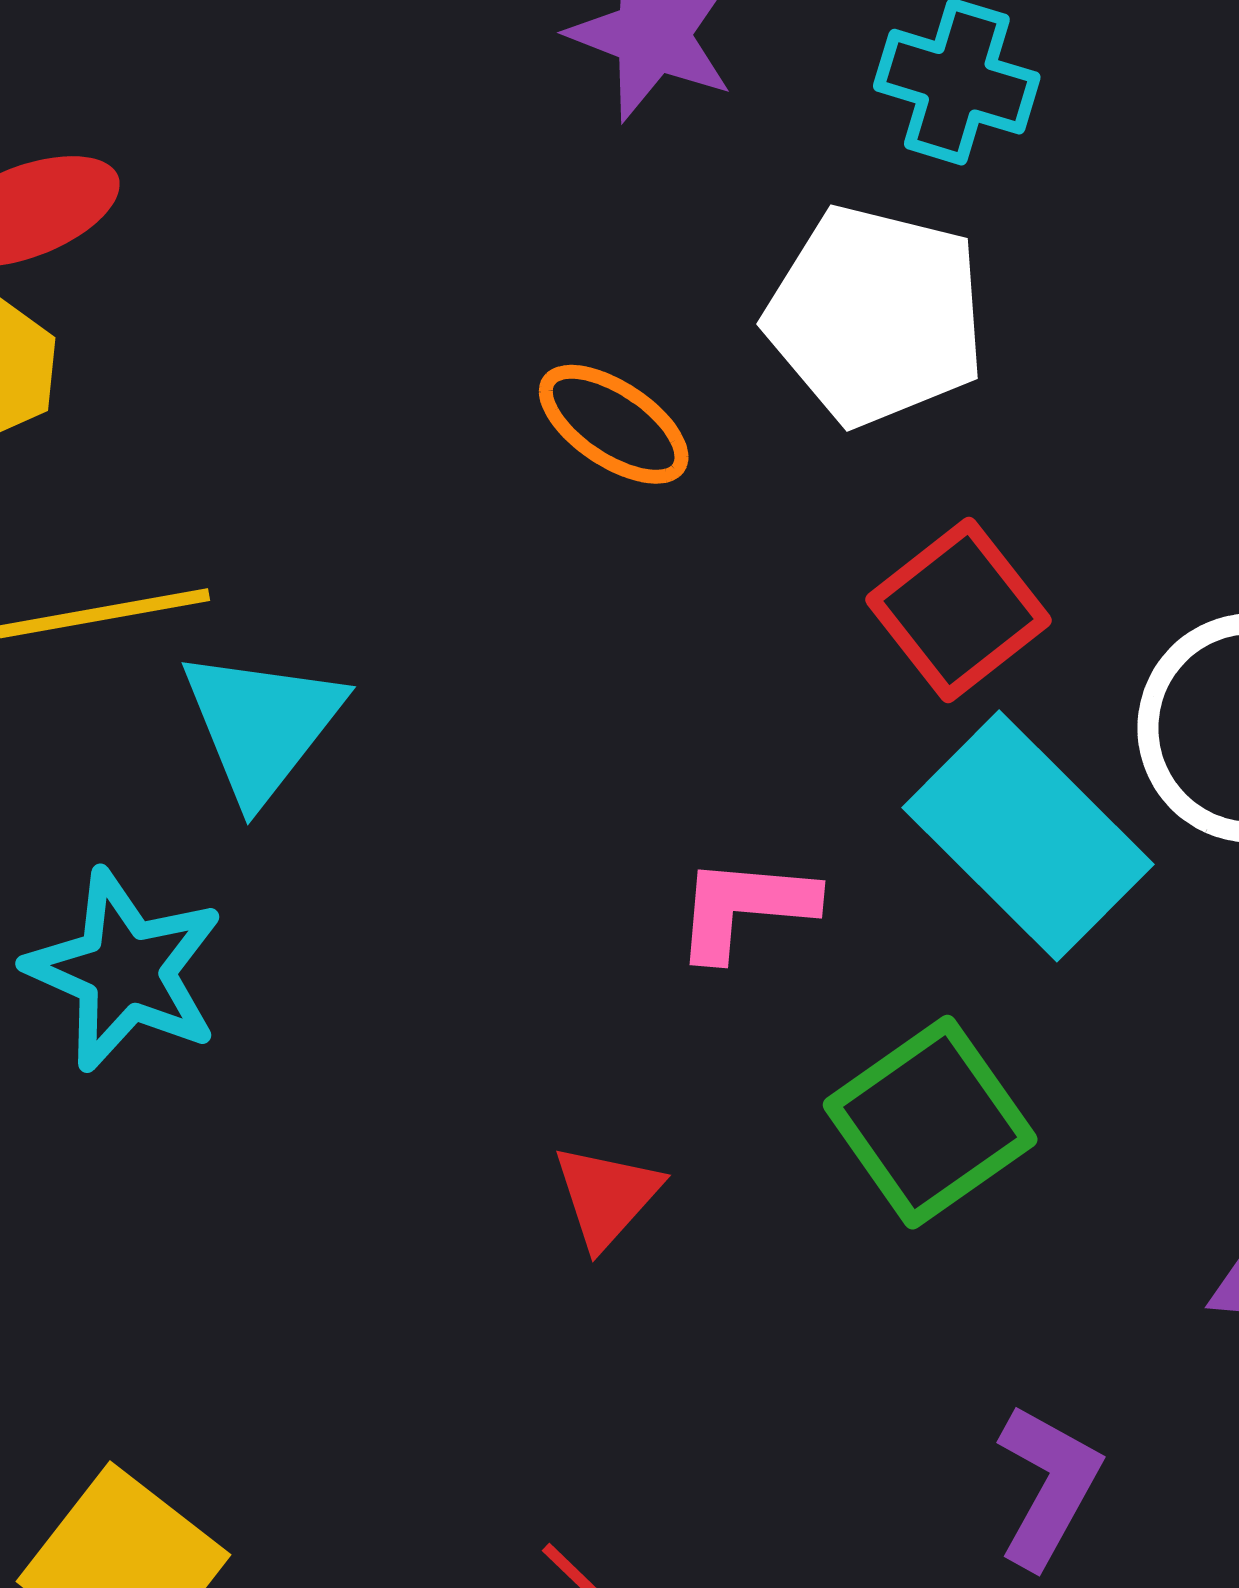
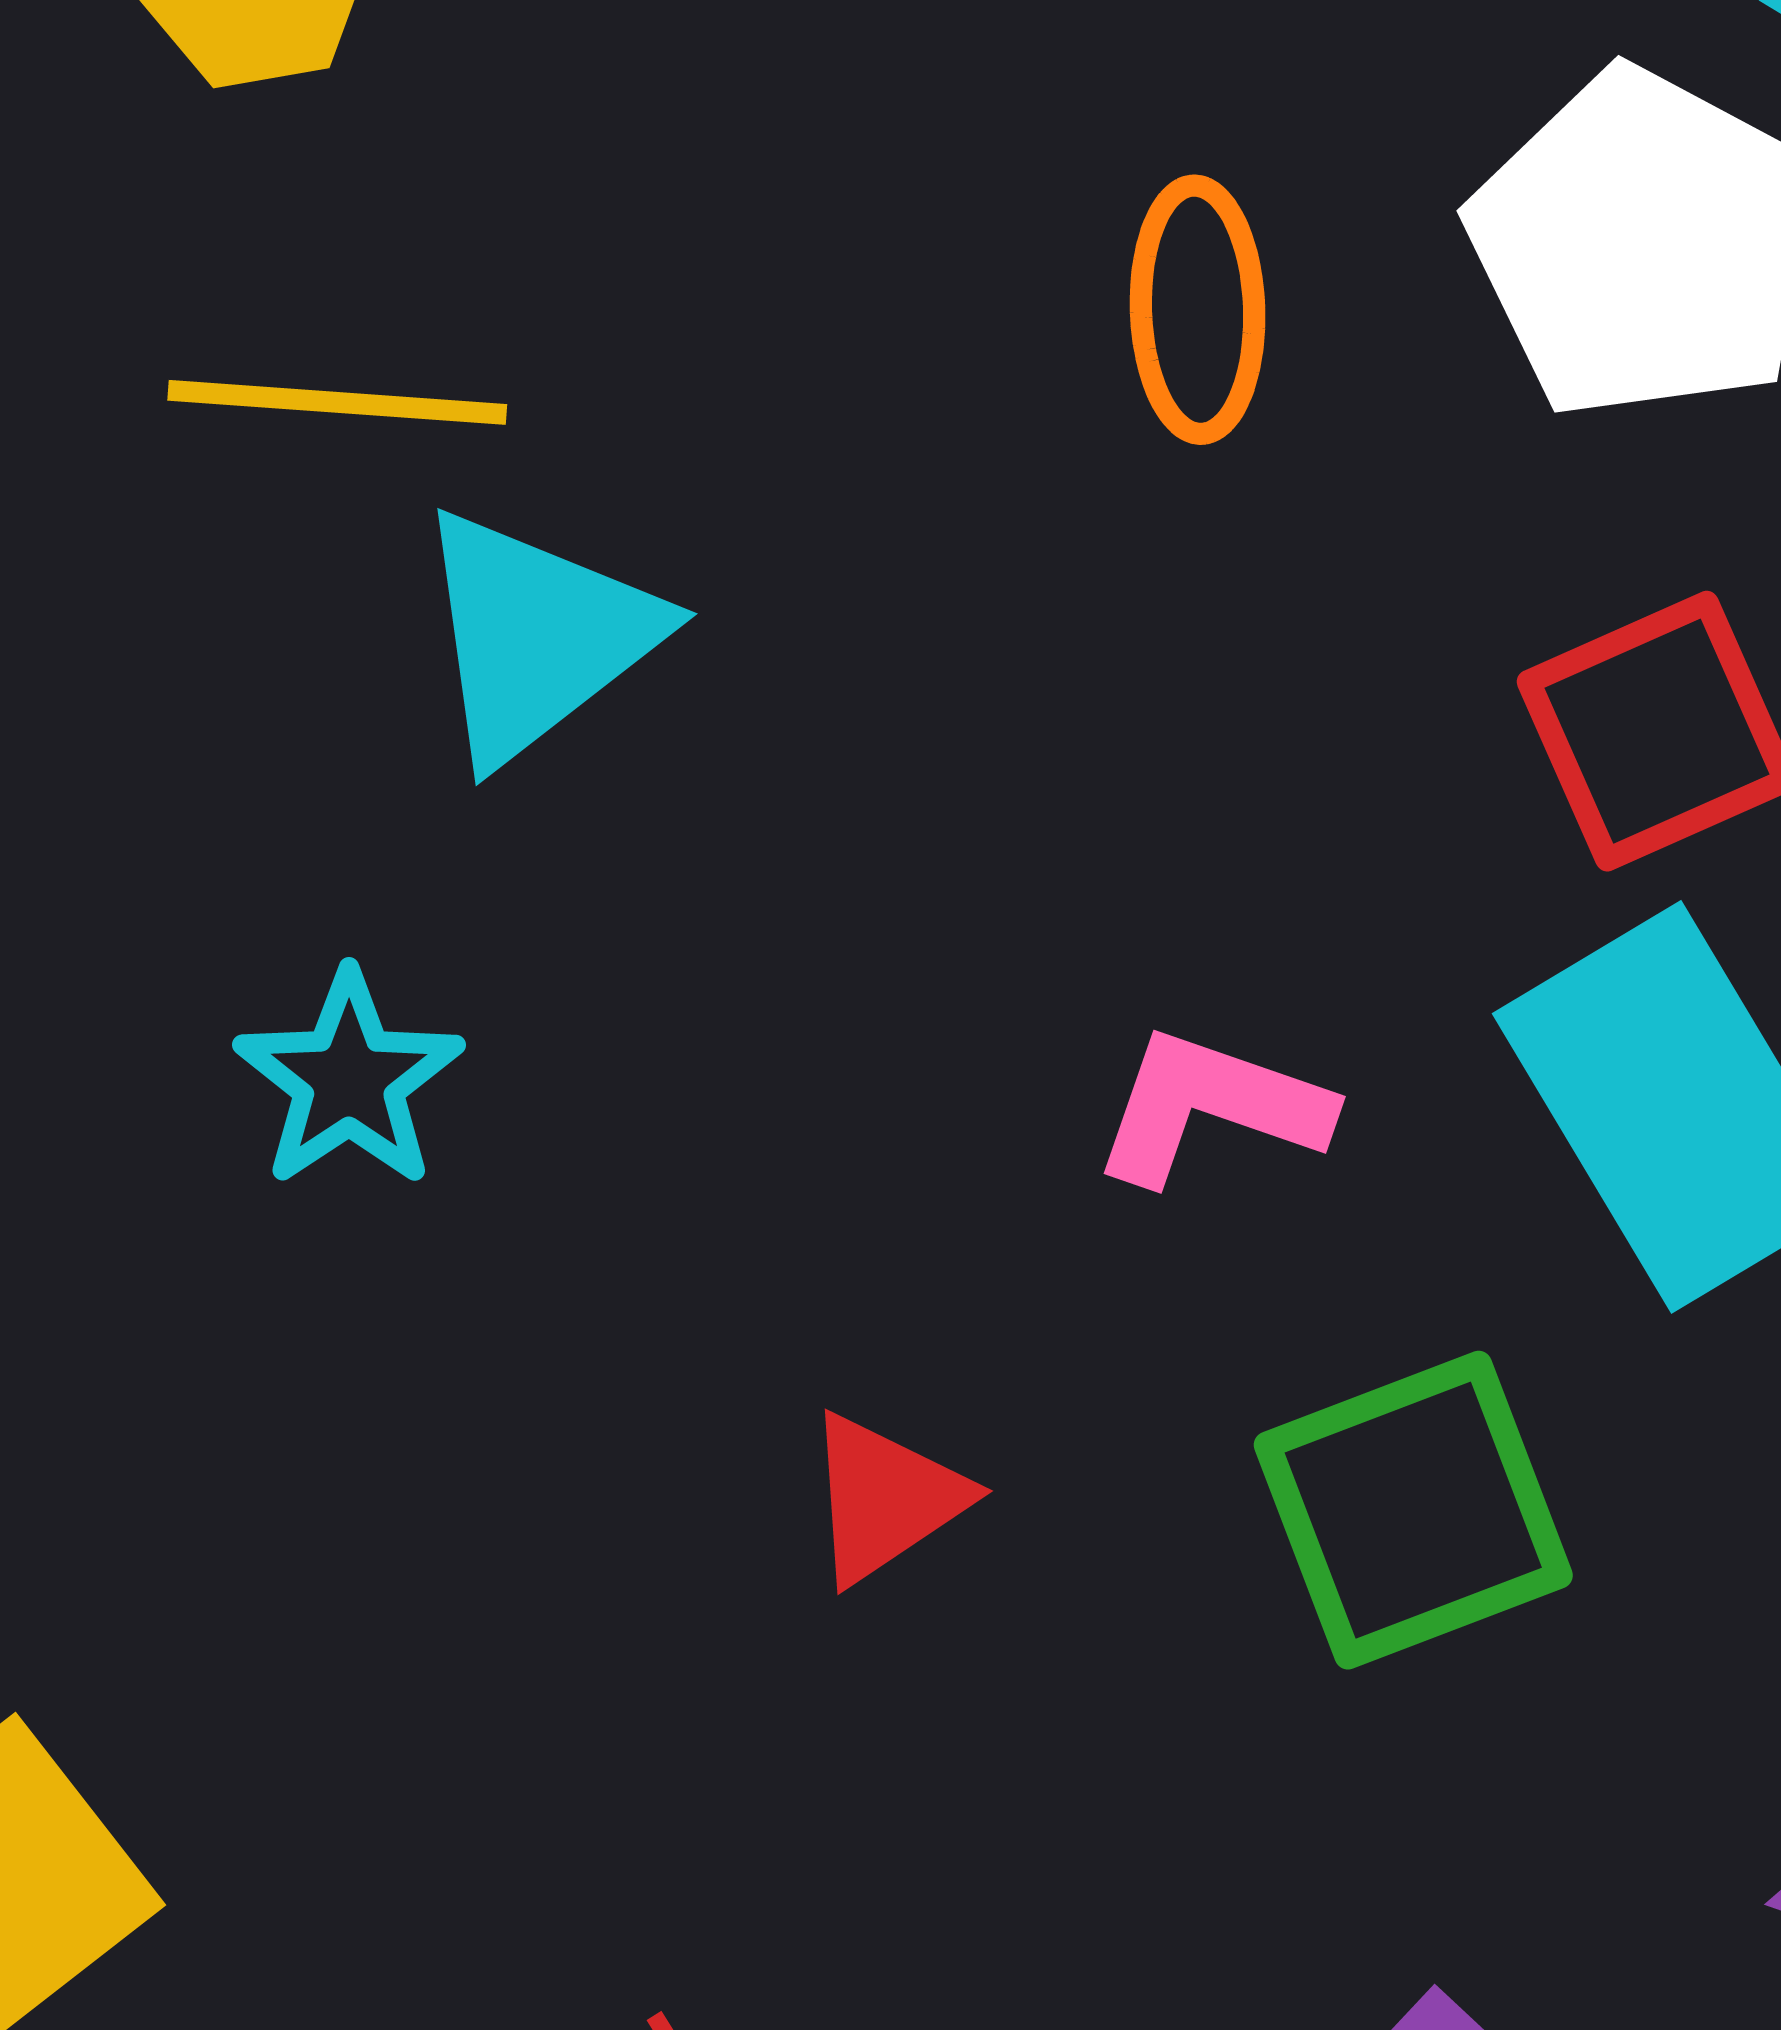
orange ellipse: (614, 424) -> (1198, 310), turned 40
cyan star: (125, 970) -> (349, 1080), moved, size x0.7

